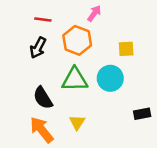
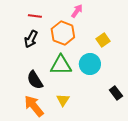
yellow square: (126, 49) -> (103, 40), turned -32
black rectangle: (142, 114) -> (116, 93), turned 64

